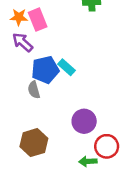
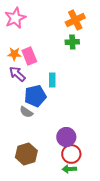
cyan rectangle: (66, 67) -> (52, 80), moved, turned 48
gray semicircle: (34, 90) -> (26, 112), turned -40
red circle: (107, 146) -> (71, 154), moved

